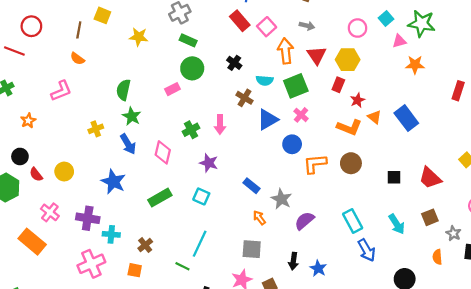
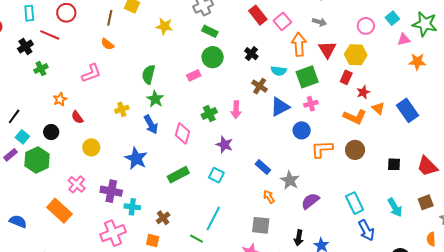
pink cross: (301, 115) -> (311, 104), turned 32
red semicircle: (36, 174) -> (77, 117), moved

